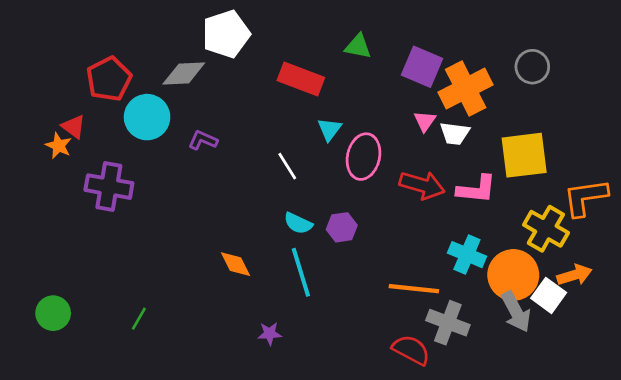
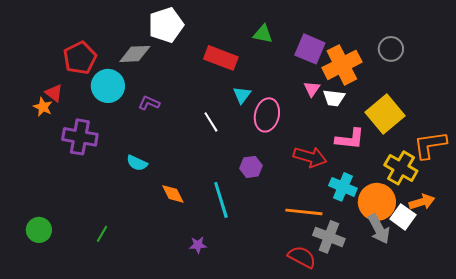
yellow square: (524, 155) -> (385, 114), turned -33
red arrow: (422, 185) -> (310, 157), moved
cyan semicircle: (298, 223) -> (137, 163), moved

